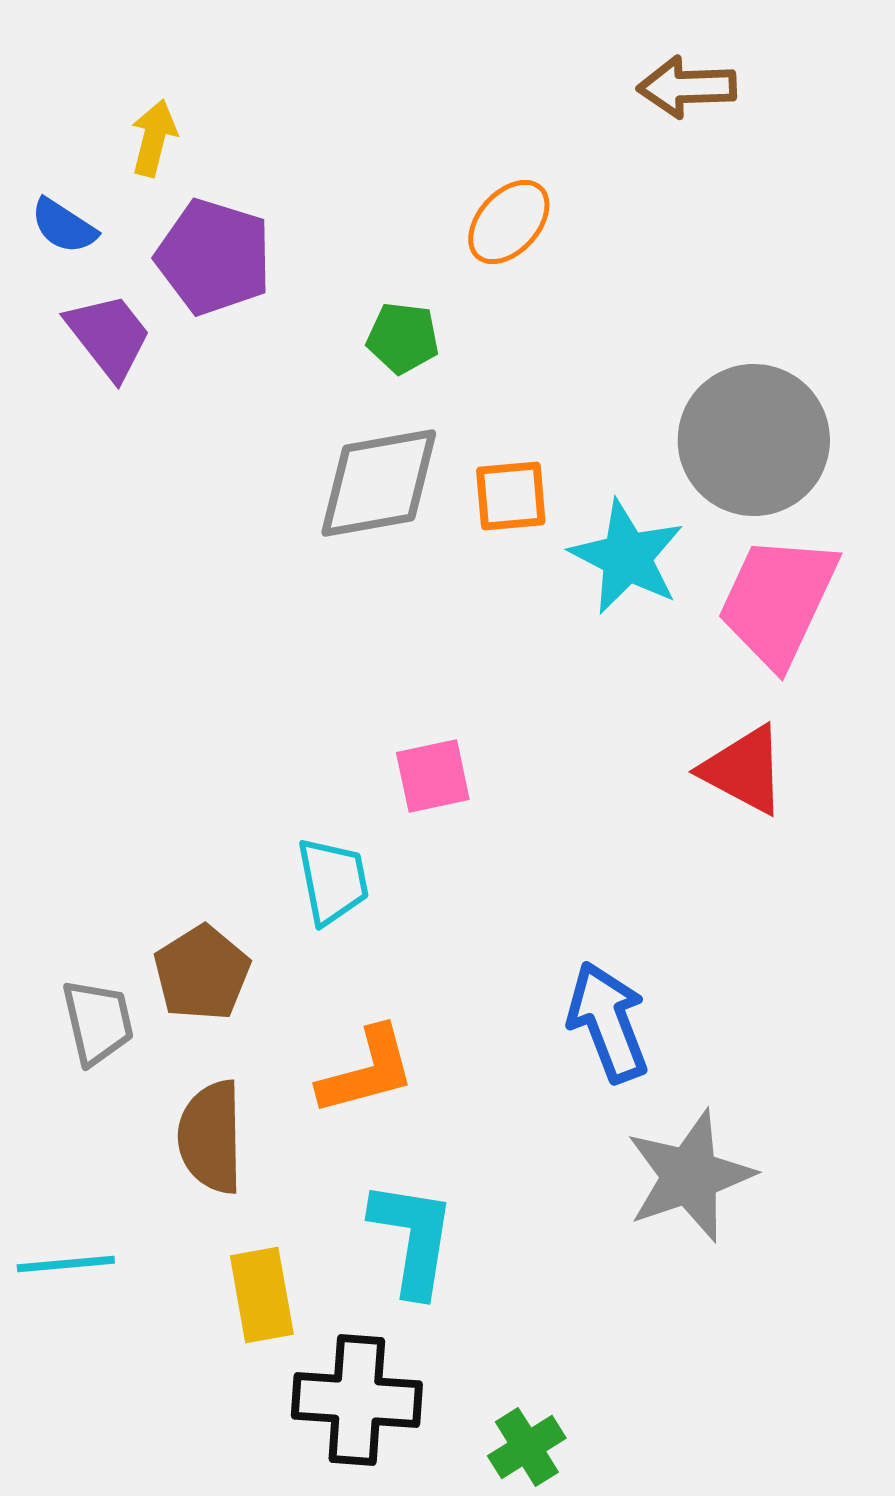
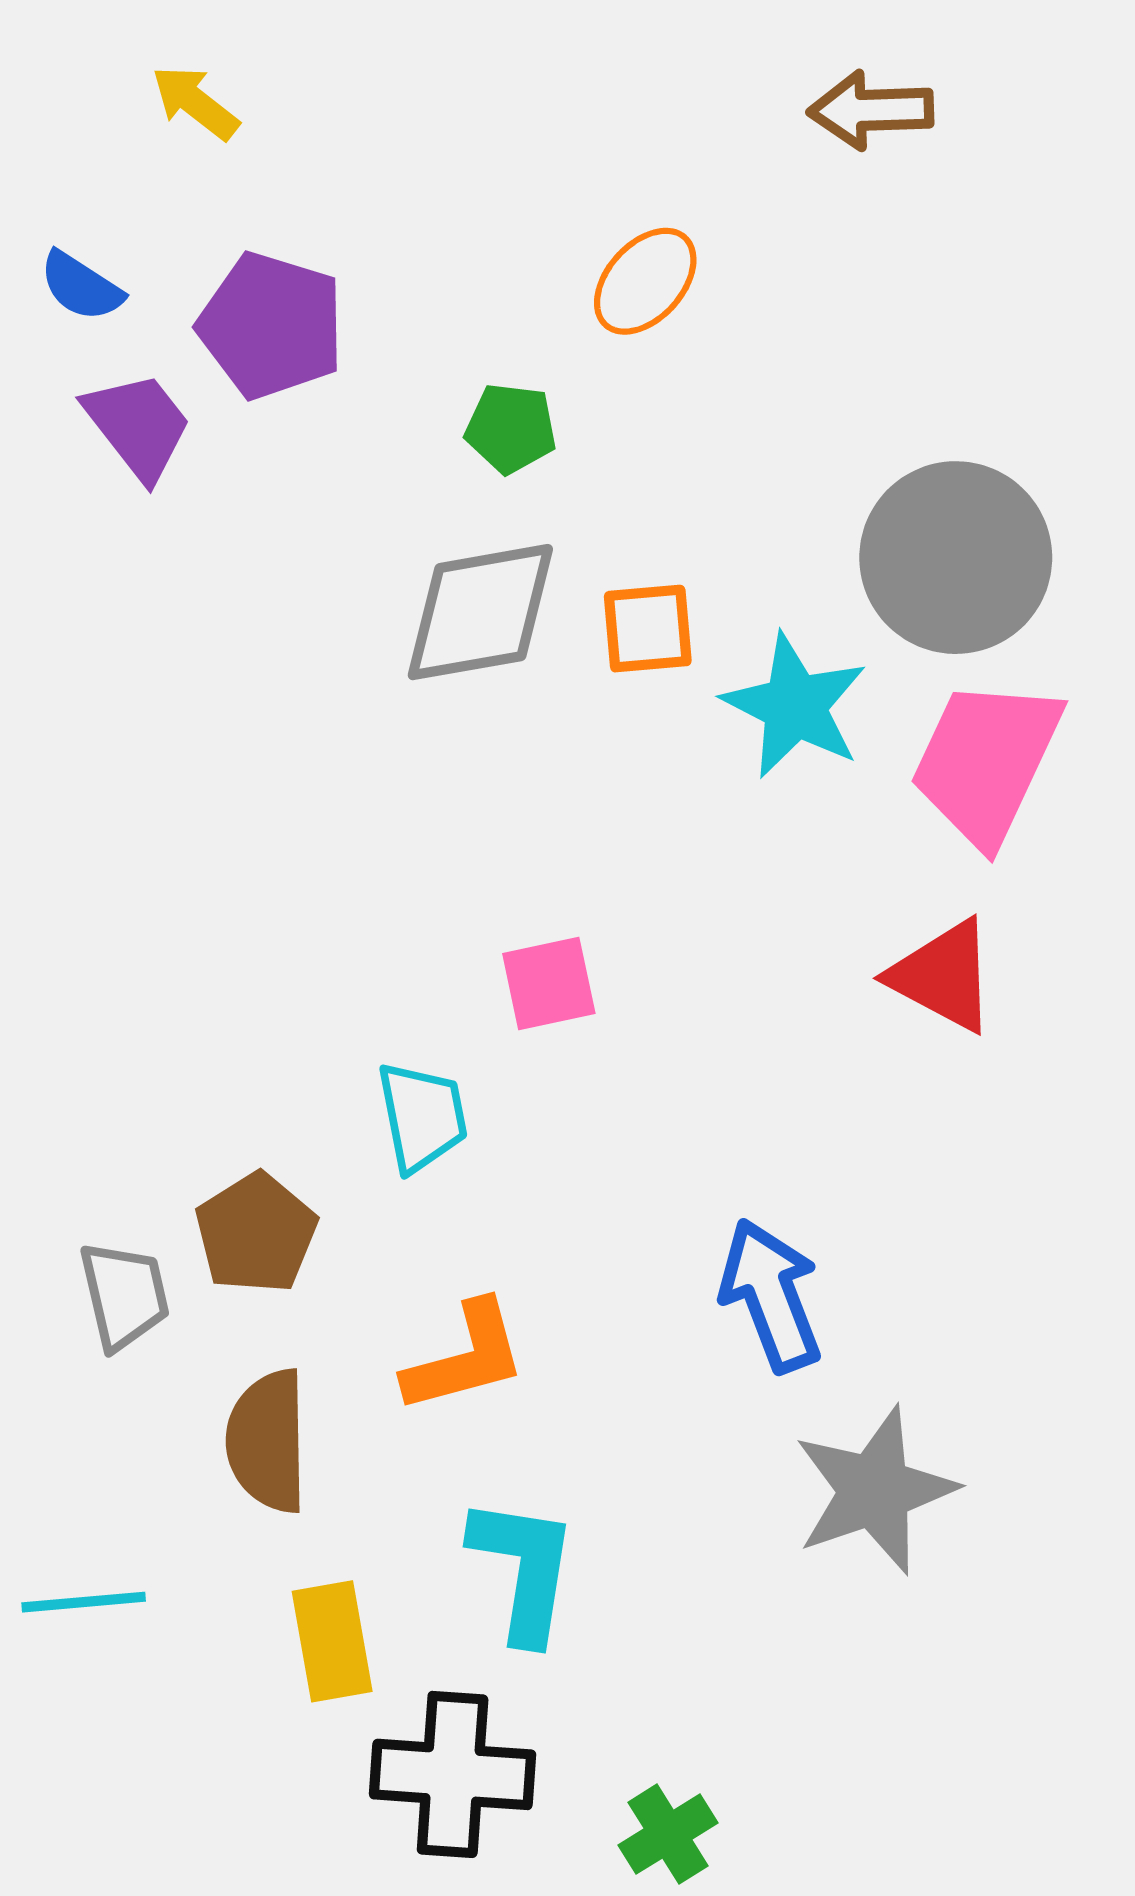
yellow arrow: (154, 138) -> (195, 103), moved, turned -66

